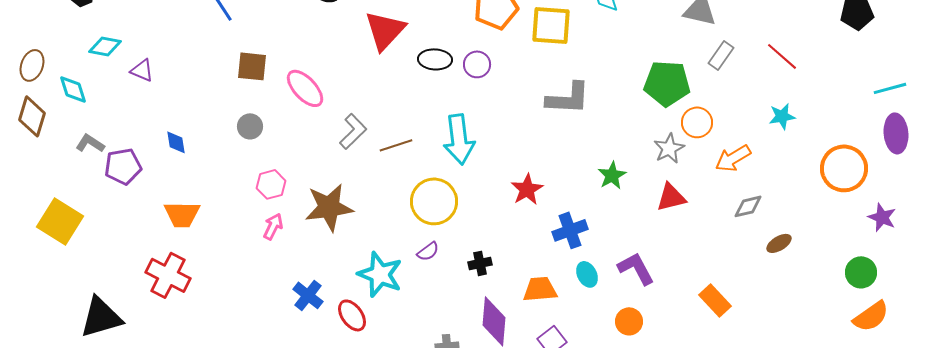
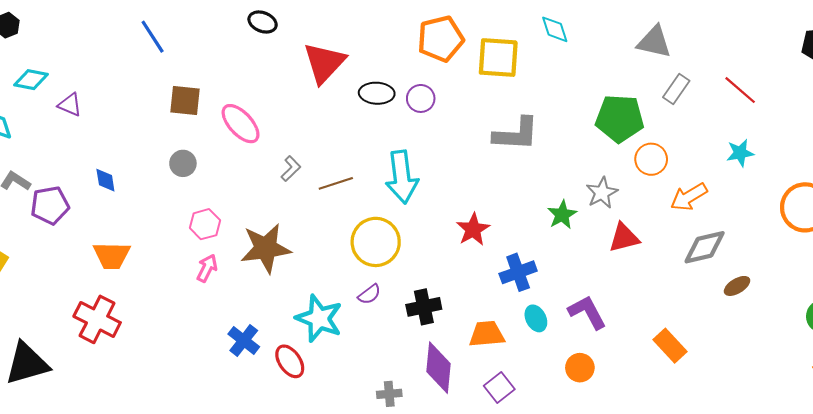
gray L-shape: (353, 131) -> (291, 169), size x0.7
gray star: (669, 148) -> (602, 193), moved
gray diamond: (748, 206) -> (705, 247), size x1.4
black cross: (480, 263) -> (424, 307), size x1.4

